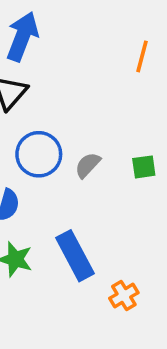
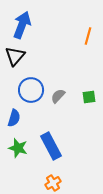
orange cross: (124, 296) -> (53, 183), moved

